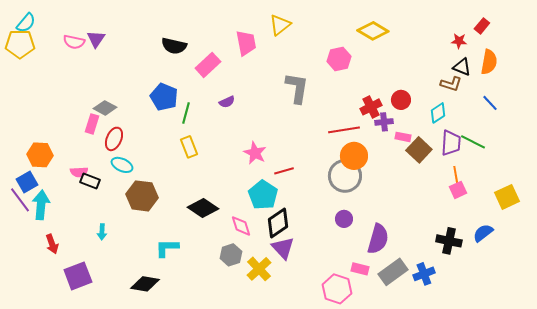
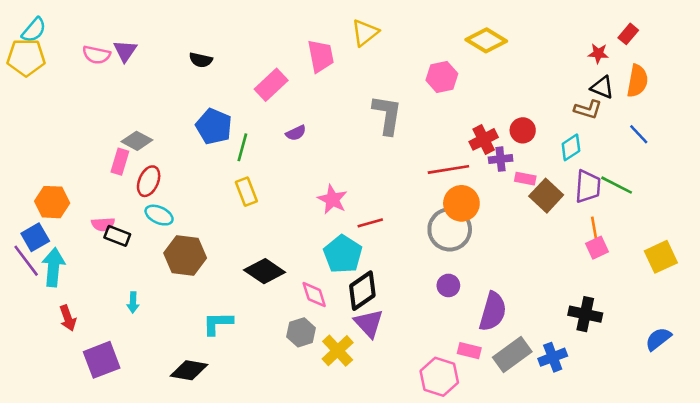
black semicircle: (174, 46) -> (201, 60), moved, size x0.7
blue semicircle: (483, 233) -> (658, 339), moved

